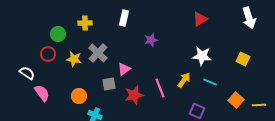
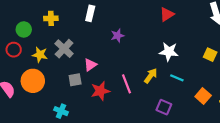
orange circle: (79, 96) -> (33, 81), moved, size x1.5

